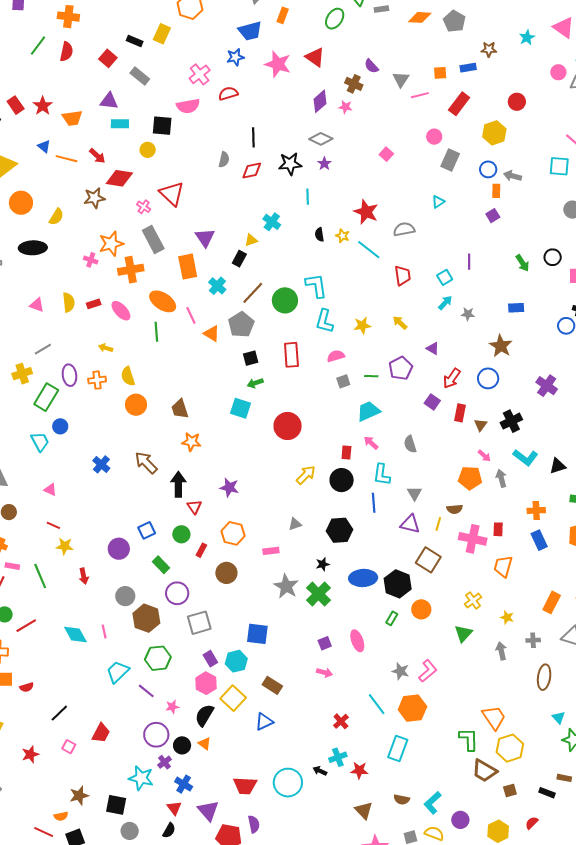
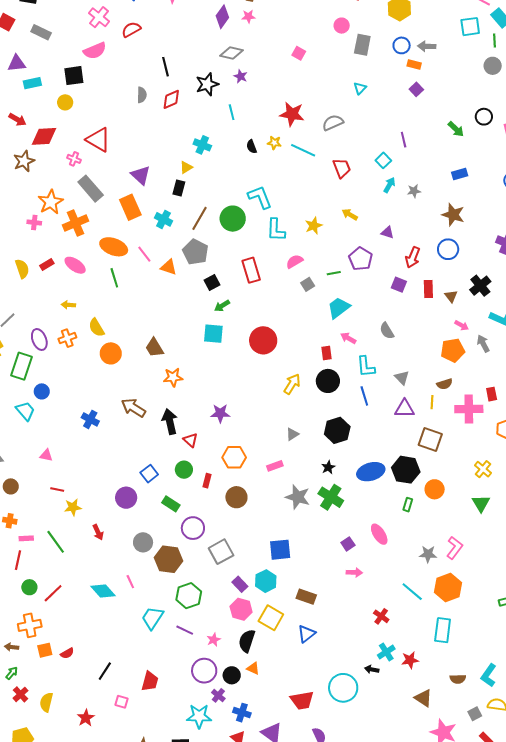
orange rectangle: (496, 191) -> (414, 64), turned -64

